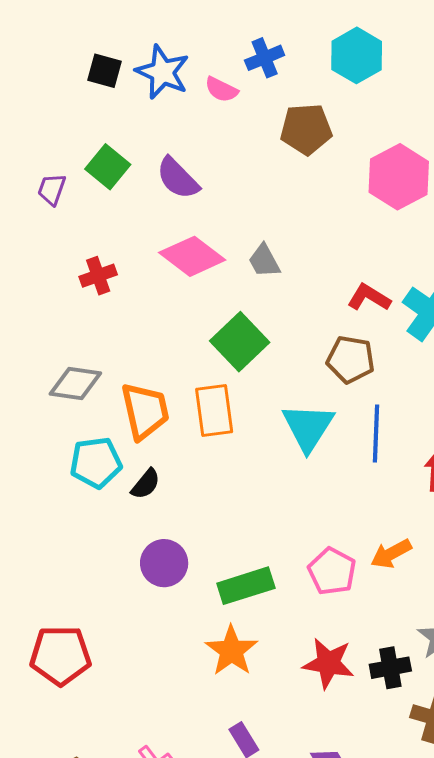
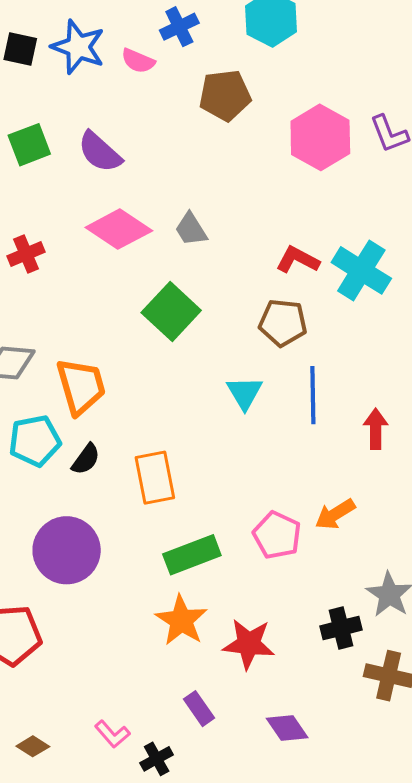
green square: (108, 167) -> (29, 145), turned 33
orange rectangle: (214, 410) -> (155, 478), moved
cyan triangle: (308, 427) -> (245, 393), size x0.7
purple circle: (164, 563) -> (67, 550), moved, size x1.4
red star: (328, 663) -> (249, 644), moved

